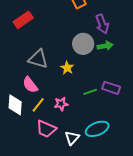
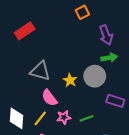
gray circle: (83, 44) -> (95, 76), moved
pink semicircle: (30, 85) -> (49, 98), moved
green line: (90, 92) -> (86, 118), moved

